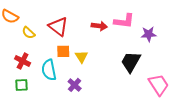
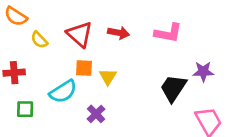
red arrow: (99, 26) -> (119, 33), moved
purple star: (149, 34) -> (203, 72), moved
red cross: (23, 61) -> (14, 73), moved, turned -35
cyan semicircle: (49, 70) -> (63, 92), turned -115

